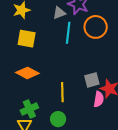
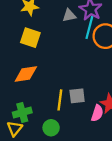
cyan line: (68, 33) -> (89, 27), moved
orange diamond: (27, 73) -> (26, 74), turned -45
gray square: (92, 80) -> (77, 96), moved

